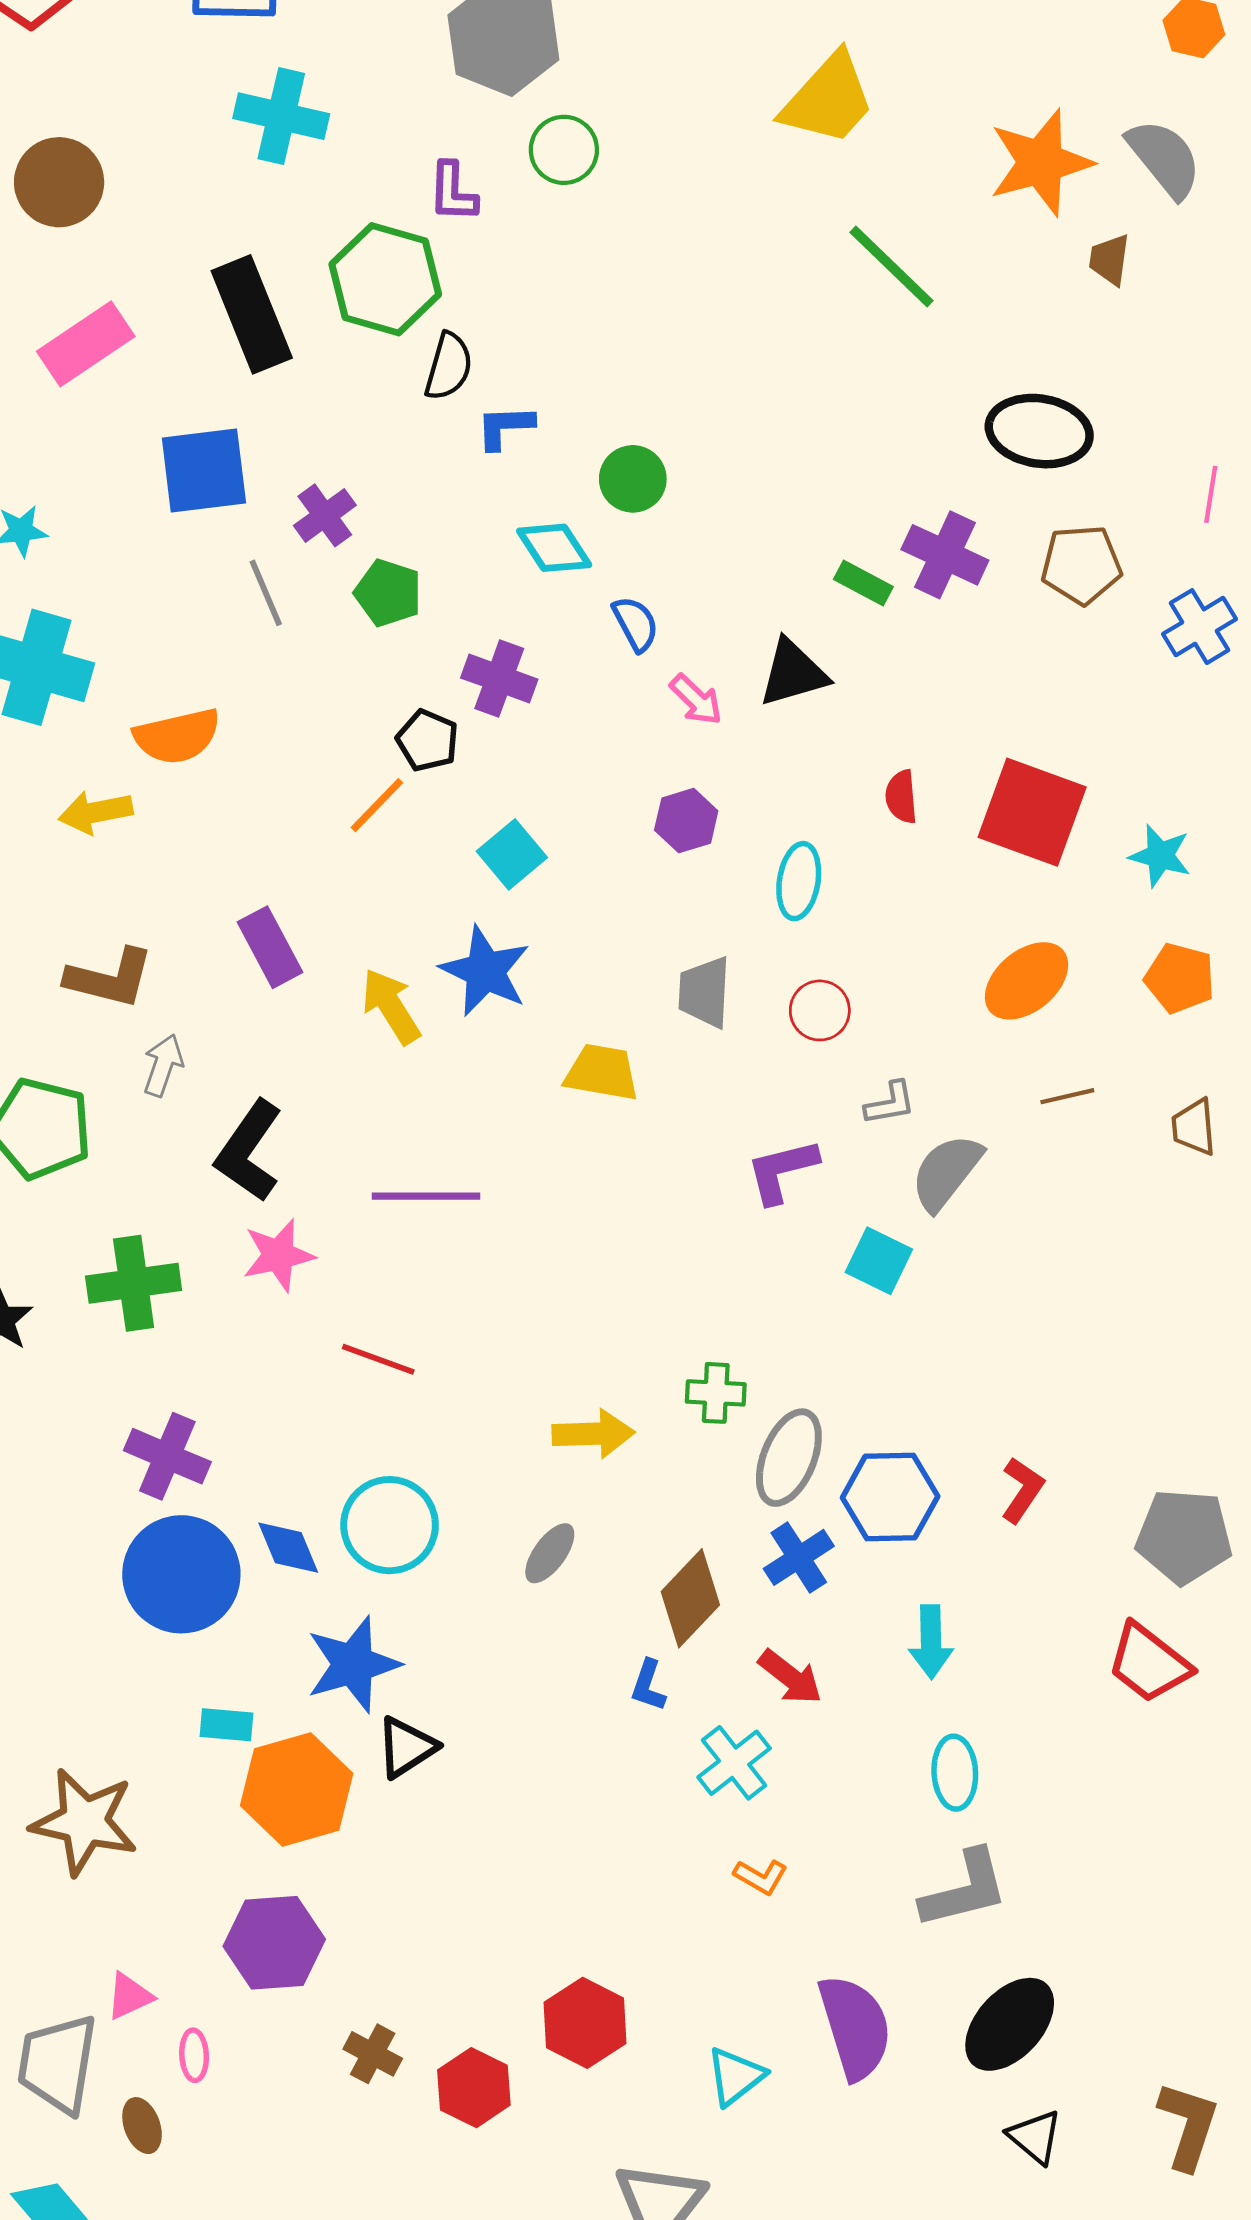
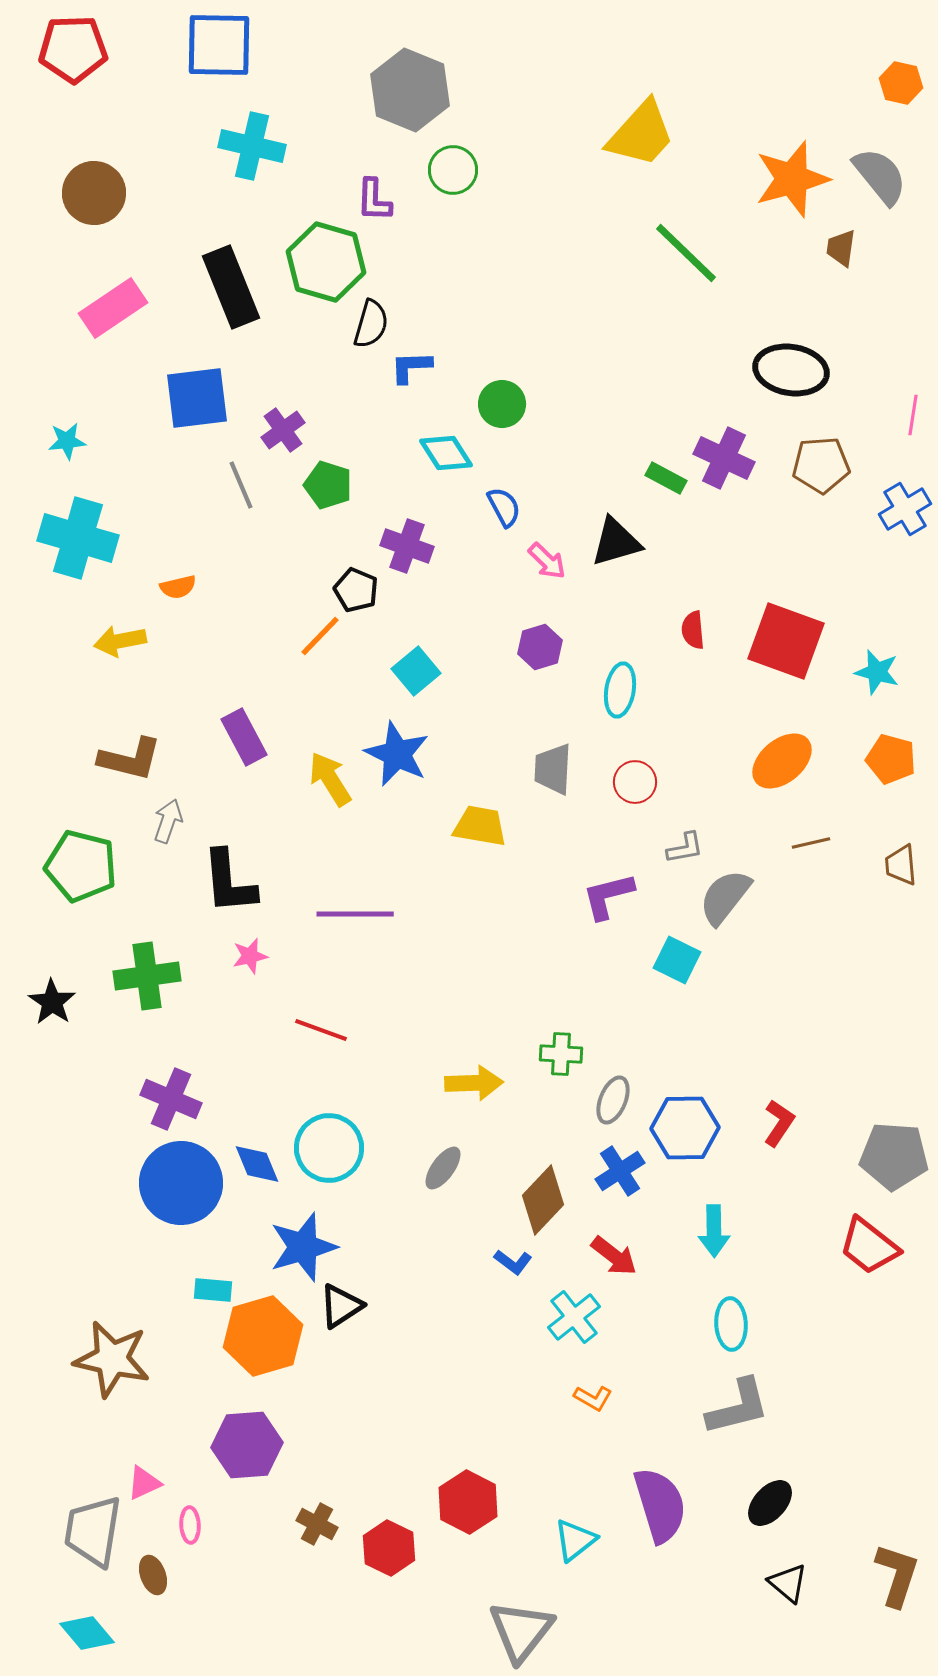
orange semicircle: (177, 736) -> (178, 587), size x0.6
black L-shape: (249, 1151) -> (229, 882), turned -40
pink star: (278, 1255) -> (250, 956), size x0.7
gray ellipse: (789, 1458) -> (613, 1100), size x0.7
blue L-shape: (648, 1685) -> (513, 1262), turned -72
black ellipse: (1010, 2024) -> (770, 1503), size x0.7

